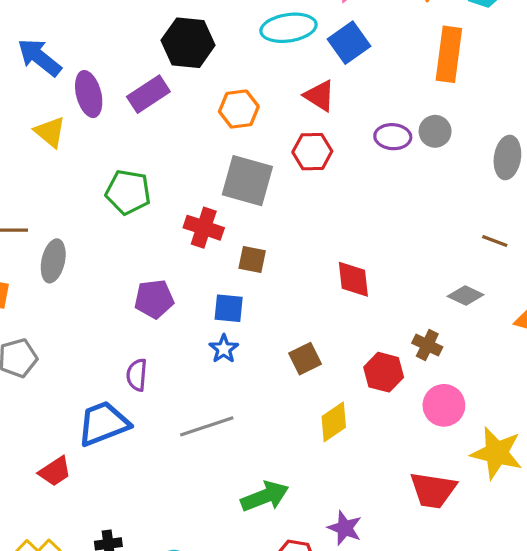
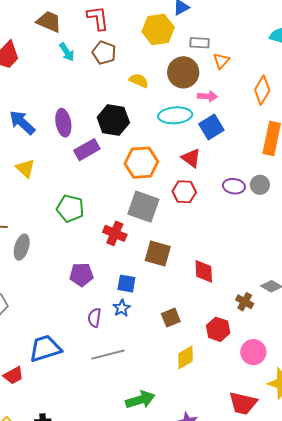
purple ellipse: (89, 94) -> (63, 123), moved
orange hexagon: (239, 109) -> (141, 163), size x1.4
brown square: (252, 260) -> (158, 254), moved, size x1.5
brown cross: (427, 345) -> (245, 302), moved
purple semicircle: (137, 375) -> (94, 318), moved

